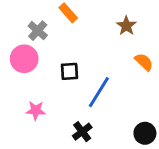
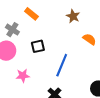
black square: (69, 71) -> (38, 46), moved
pink star: (36, 110) -> (23, 76), moved

